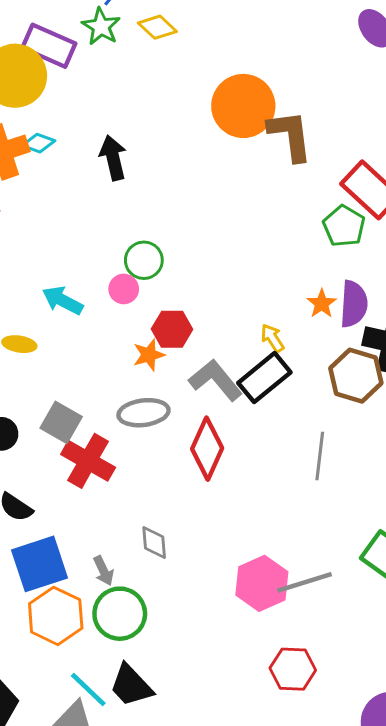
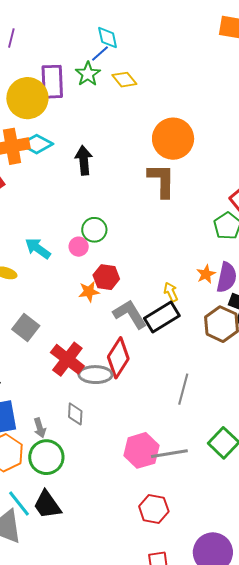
purple rectangle: (49, 46) -> (52, 82), turned 56
brown L-shape: (290, 136) -> (162, 180), moved
cyan diamond: (39, 143) -> (37, 144), size x1.5
gray ellipse: (144, 413) -> (95, 375), moved
gray line: (320, 456) -> (183, 389), moved
red cross: (88, 461) -> (67, 359), moved

